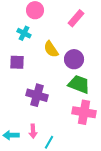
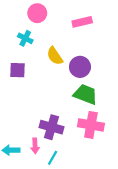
pink rectangle: (76, 18) -> (82, 22), turned 36
purple cross: (37, 95) -> (51, 127), moved

